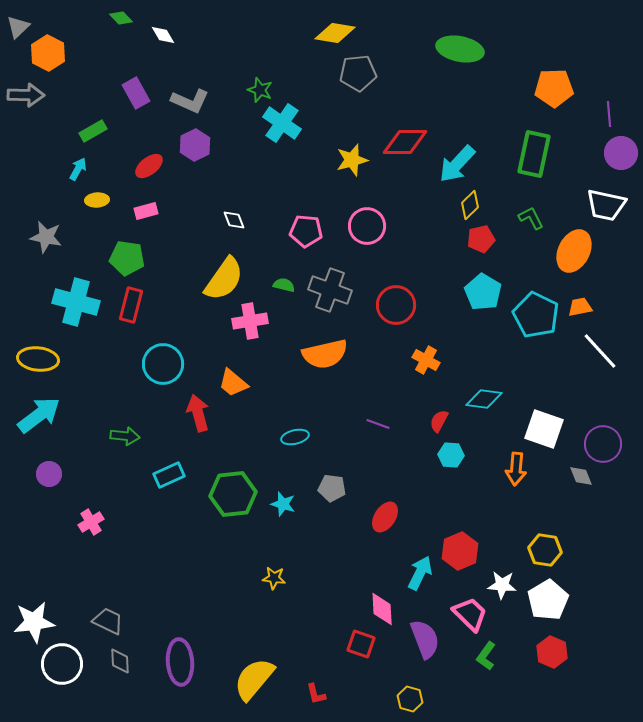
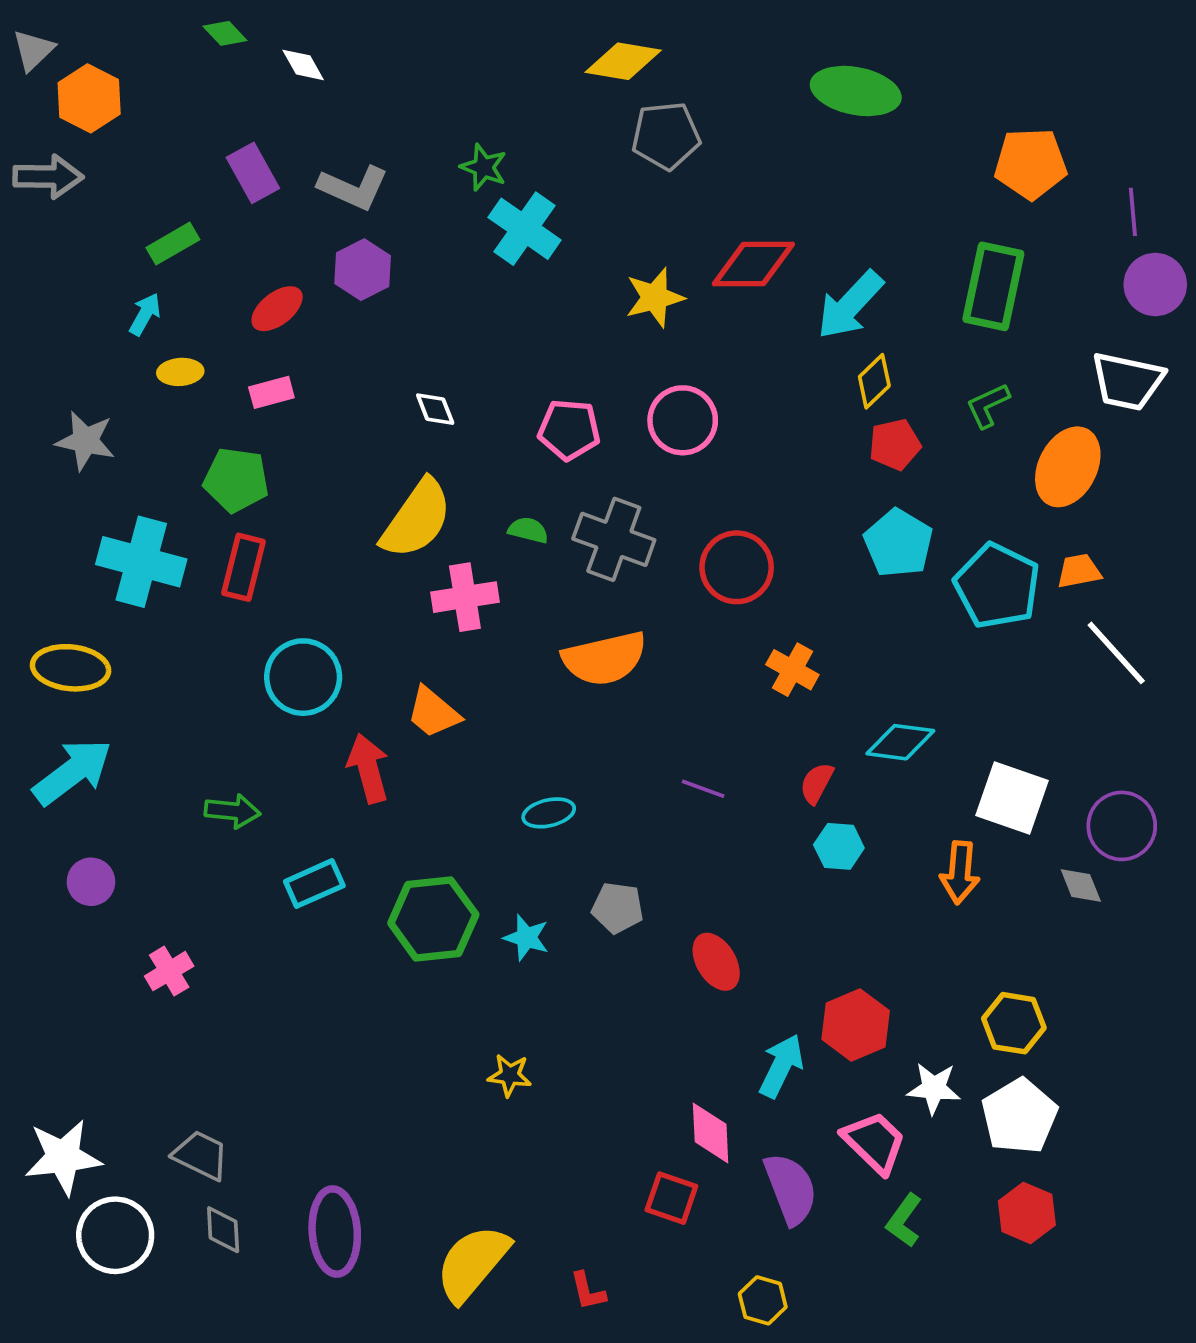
green L-shape: (531, 218) -> (988, 405), turned -88
red ellipse: (385, 517) -> (716, 962), turned -64

